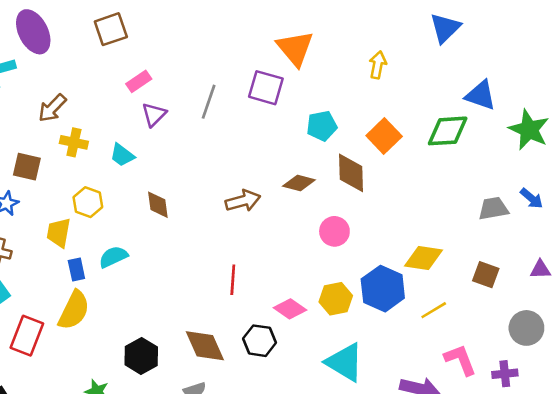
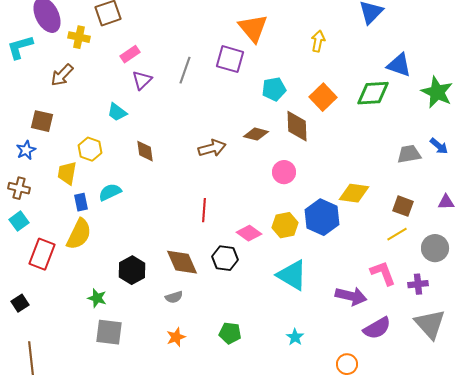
yellow cross: (74, 142) -> (79, 37), moved
yellow line: (434, 310) -> (397, 234), moved

